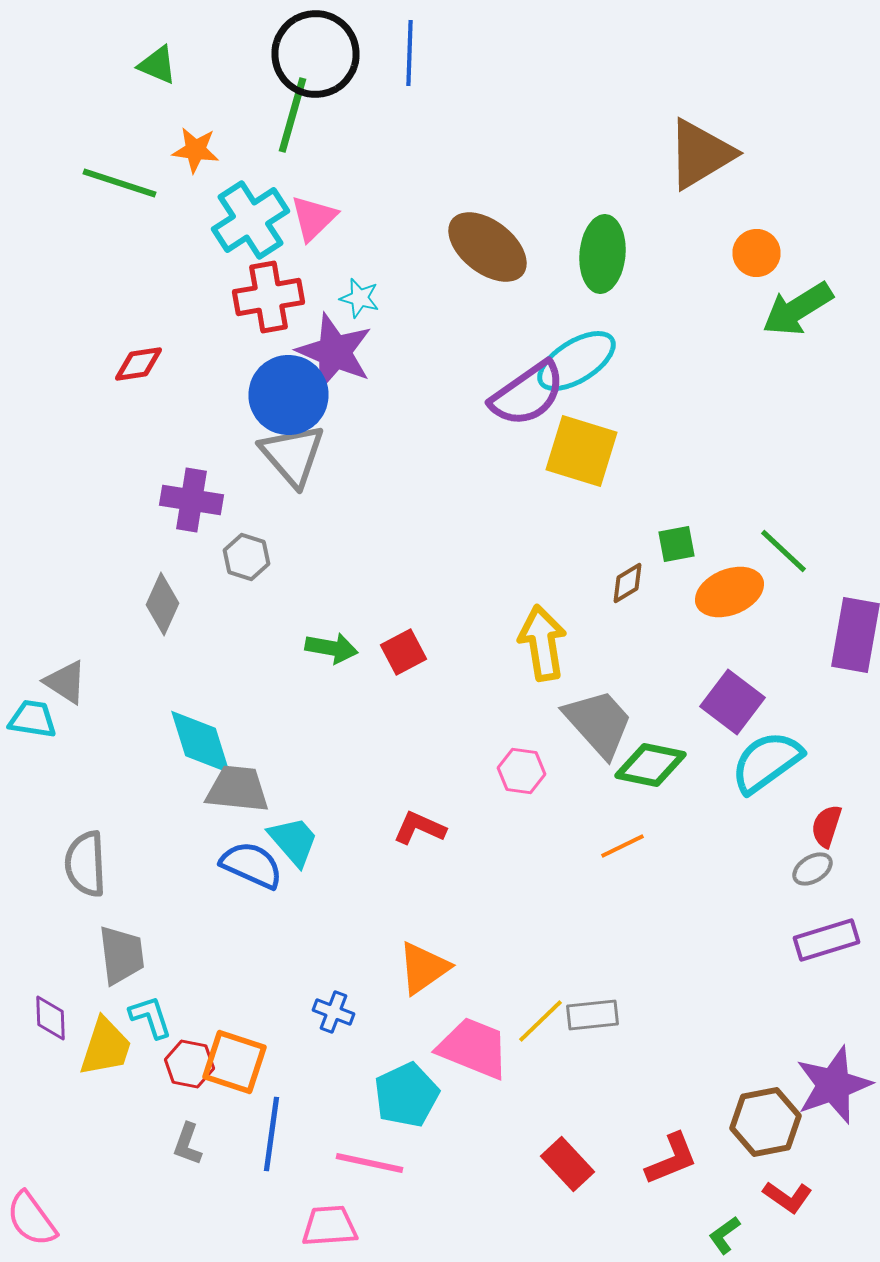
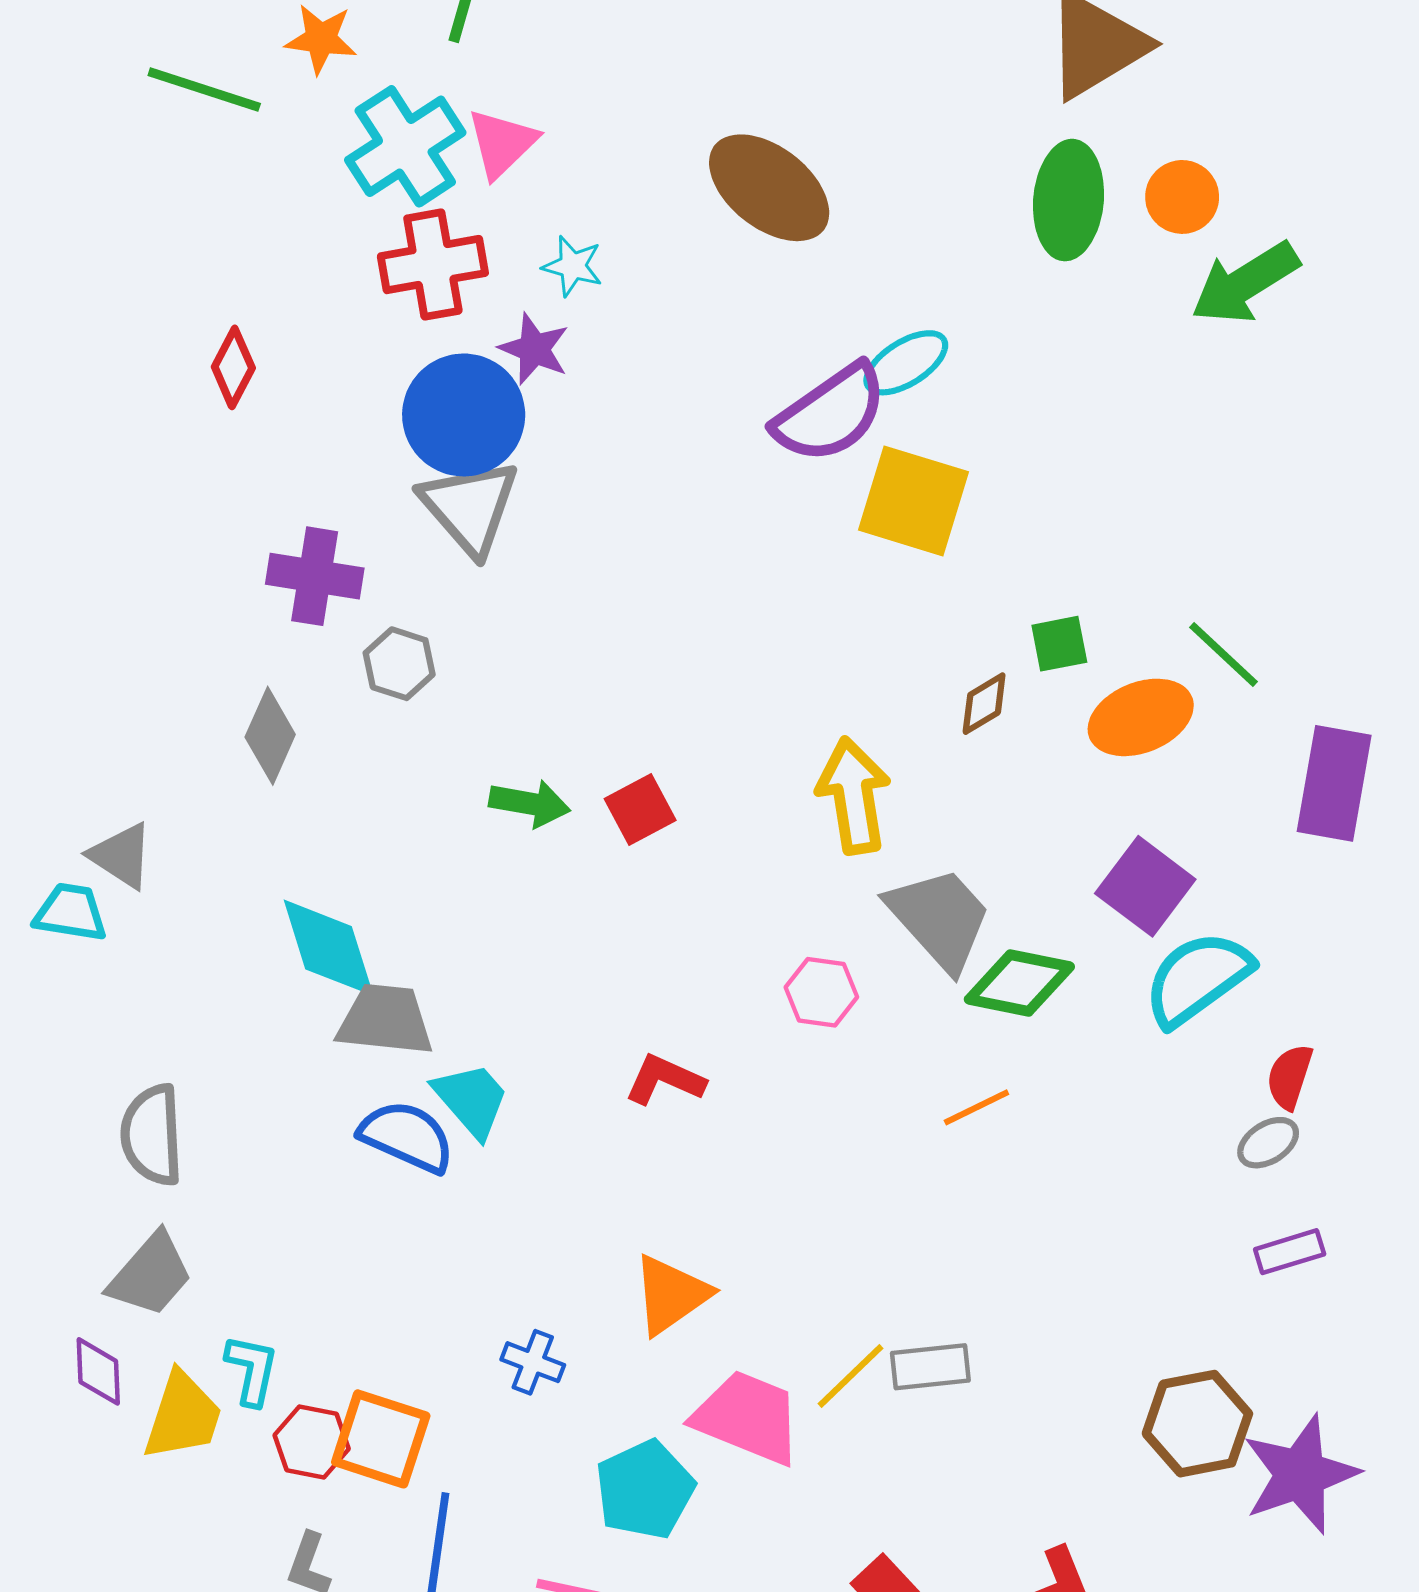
green ellipse: (602, 254) -> (1069, 200), moved
purple star: (334, 352) -> (534, 349), size x0.6
cyan ellipse: (576, 361) -> (906, 363), size x0.7
red diamond: (138, 364) -> (233, 367), turned -54
purple rectangle: (826, 940) -> (1290, 1252), size x0.7
gray trapezoid: (122, 955) -> (150, 1275), moved, turned 48
cyan L-shape: (150, 1017) -> (252, 1370), turned 30
brown hexagon: (766, 1122) -> (1197, 1424), moved

